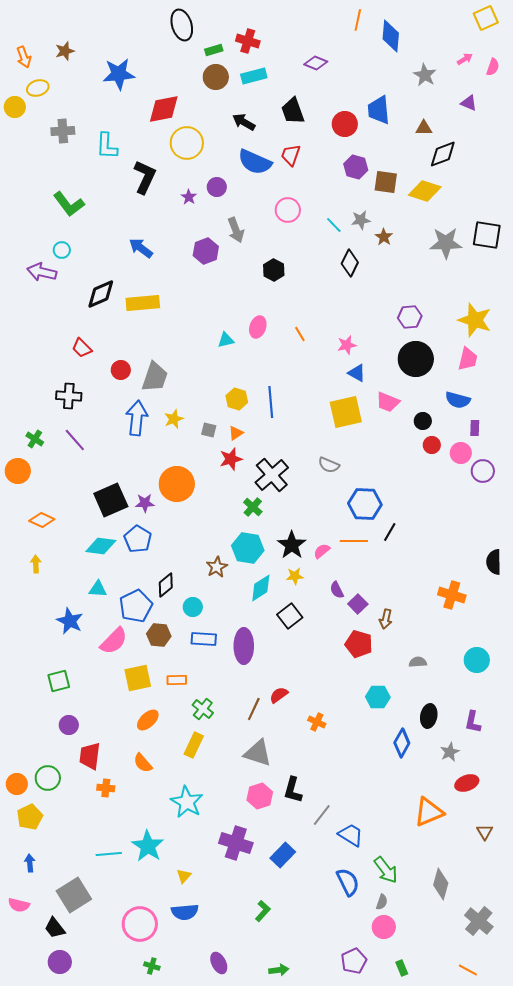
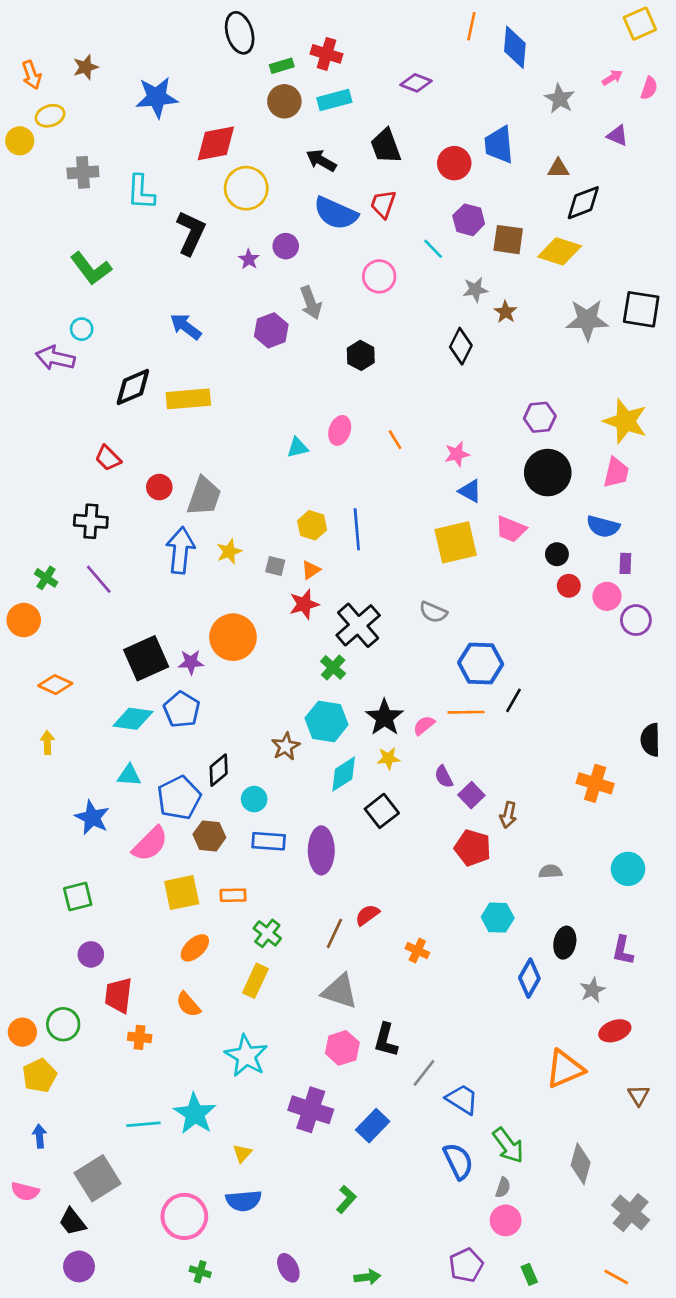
cyan line: (334, 225) -> (433, 249), moved

